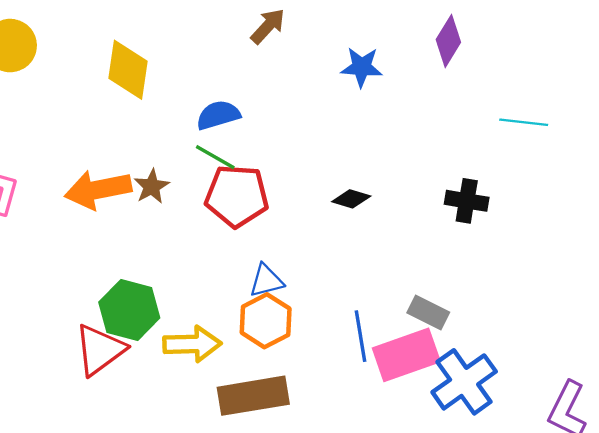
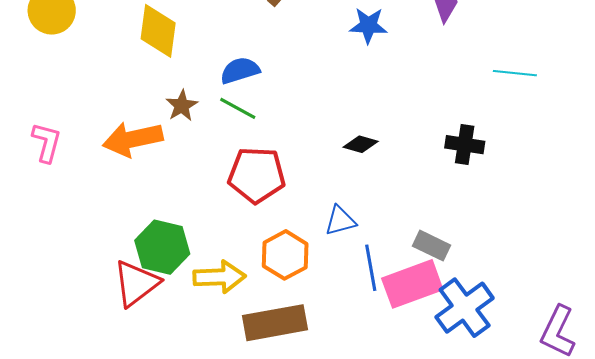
brown star: (152, 186) -> (182, 106), moved
red pentagon: (237, 196) -> (257, 175), moved
blue triangle: (266, 281) -> (340, 221), moved

